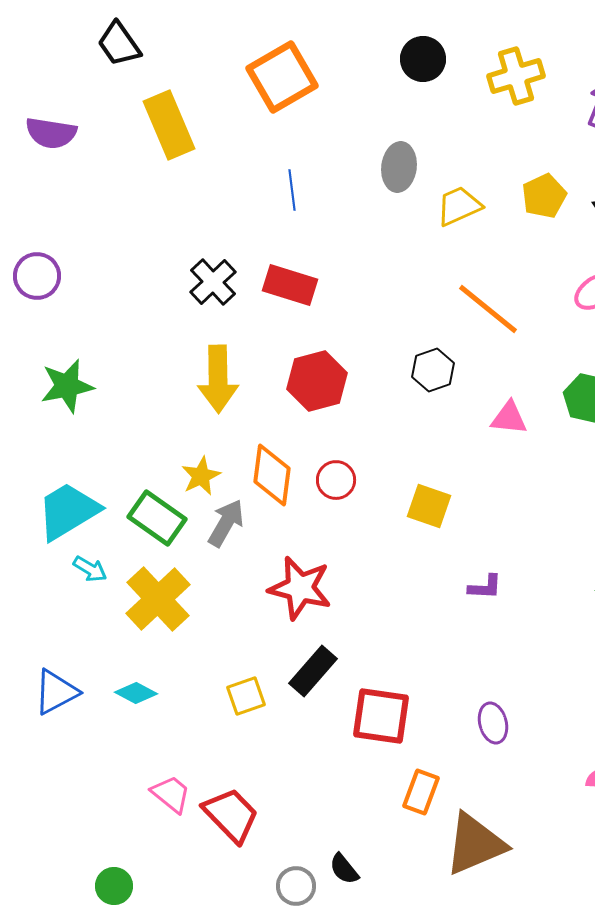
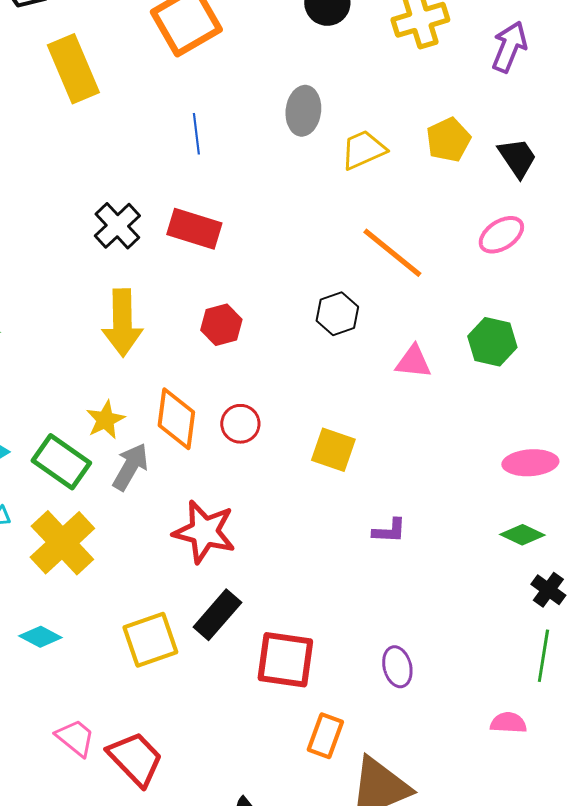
red hexagon: (317, 381) -> (221, 325), size x0.7
yellow square: (246, 696) -> (150, 640), size x1.4

